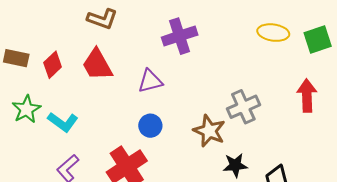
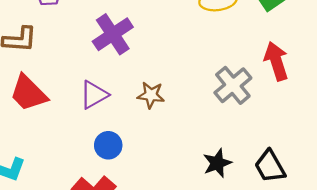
gray cross: (243, 107) -> (233, 85), moved
brown star: (209, 131) -> (151, 95), moved, size x0.7

